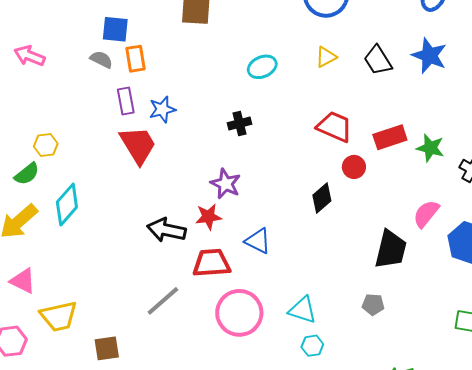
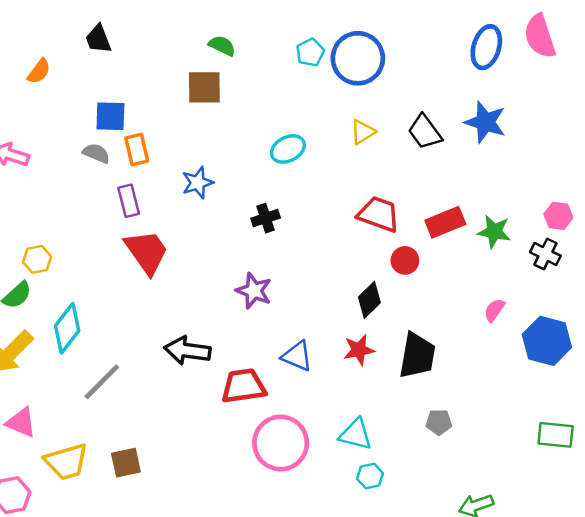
blue star: (162, 109) -> (198, 183), moved
pink semicircle: (426, 214) -> (494, 310), size x0.7
red star: (208, 217) -> (359, 350), moved
black trapezoid: (391, 250) -> (417, 356), moved
gray line: (163, 301) -> (102, 382), moved
brown square: (107, 348) -> (126, 463), moved

